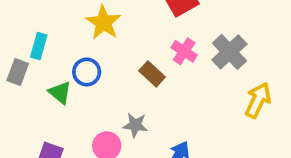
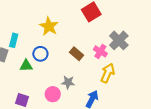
pink cross: (184, 51) -> (100, 51), moved
green triangle: (60, 93) -> (26, 66), turned -40
yellow arrow: (258, 100) -> (108, 73), moved

